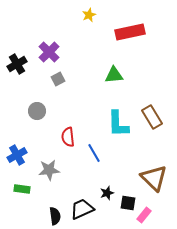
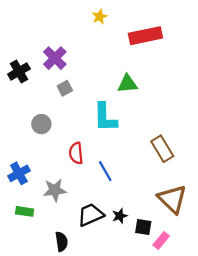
brown rectangle: (152, 117) -> (162, 149), moved
cyan L-shape: (118, 124) -> (105, 117), moved
black trapezoid: (82, 209) -> (91, 215), moved

